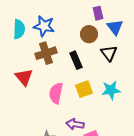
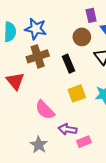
pink semicircle: (56, 93) -> (45, 110), moved, turned -55

